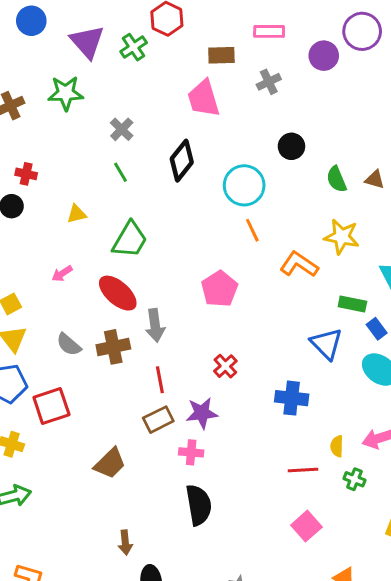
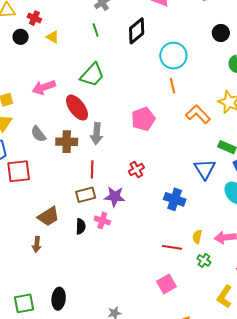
black circle: (291, 146) -> (221, 33), moved
yellow triangle: (77, 214) -> (53, 37), moved, turned 32
pink arrow: (62, 274) -> (44, 87), size x1.6
black semicircle: (199, 505) -> (81, 226), moved, size x0.6
brown arrow: (125, 542) -> (37, 244), moved

